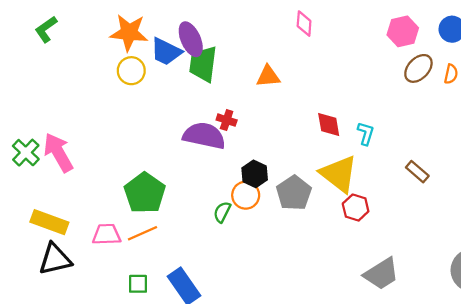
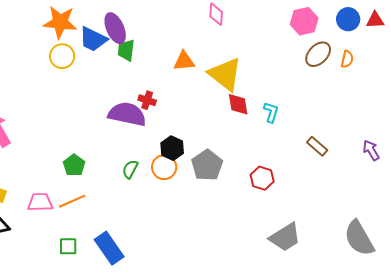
green trapezoid: (203, 64) -> (126, 50), size x0.7
yellow triangle: (339, 174) -> (225, 74), moved
green pentagon: (145, 193) -> (74, 165), size x0.6
green semicircle: (222, 212) -> (130, 169), moved

